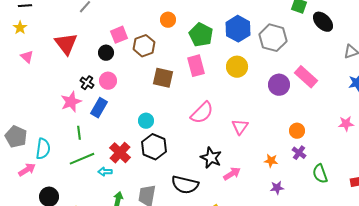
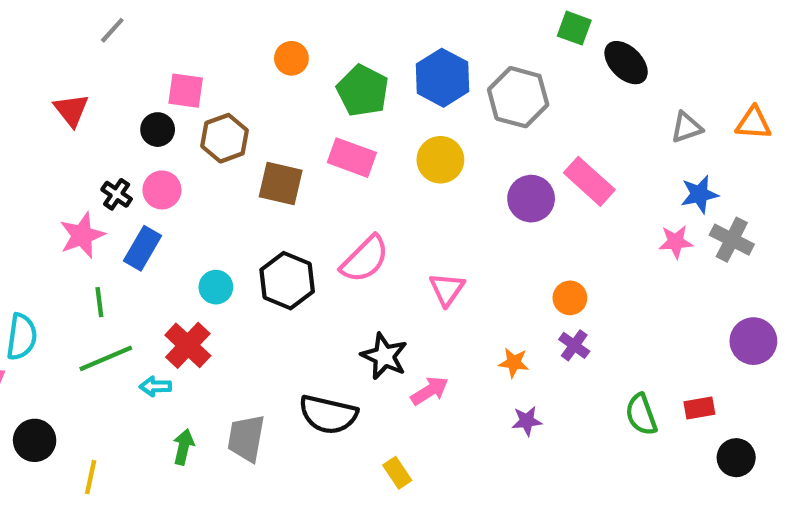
pink square: (119, 35) -> (186, 91), turned 30
red triangle: (66, 44) -> (71, 110), size x0.7
brown hexagon: (144, 46) -> (225, 138), moved
pink rectangle: (196, 66) -> (352, 158), turned -55
cyan circle: (146, 121) -> (216, 287), moved
pink star: (346, 124) -> (676, 242), moved
black hexagon: (154, 147) -> (287, 281), moved
green semicircle: (320, 174) -> (641, 414), moved

